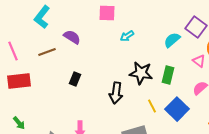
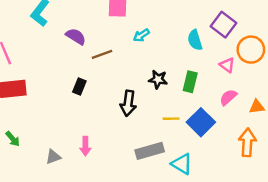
cyan semicircle: (172, 40) -> (195, 40), turned -66
brown line: (47, 52) -> (102, 54), moved
black star: (141, 73) -> (158, 79), size x0.7
yellow line: (152, 106) -> (171, 119), turned -64

